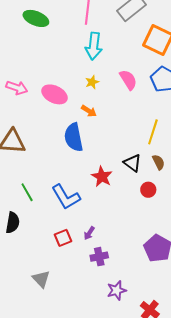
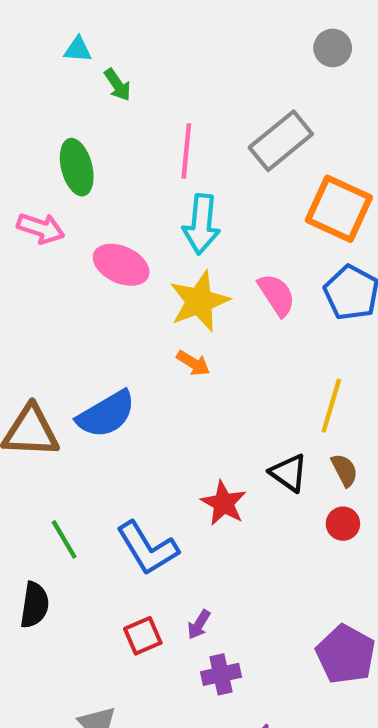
green ellipse: (36, 18) -> (77, 167), turned 55
yellow star: (92, 82) -> (199, 301), size x2.0
pink arrow: (17, 88) -> (41, 228), moved
pink ellipse: (54, 94) -> (121, 265), moved
blue semicircle: (74, 137) -> (106, 414), moved, turned -108
red circle: (148, 190) -> (343, 524), moved

